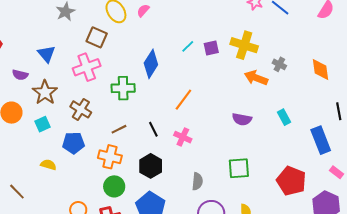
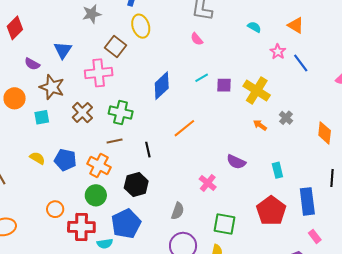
pink semicircle: (143, 10) -> (197, 39), moved, turned -96
orange arrow: (256, 78) -> (260, 125), size x0.6
green cross: (123, 88) -> (121, 112), moved
brown star: (45, 92) -> (52, 87), turned -30
pink cross: (183, 137) -> (208, 183), moved
blue pentagon: (74, 143) -> (65, 160), moved
green square: (239, 168) -> (225, 224), moved
red pentagon: (291, 181) -> (271, 211), moved

